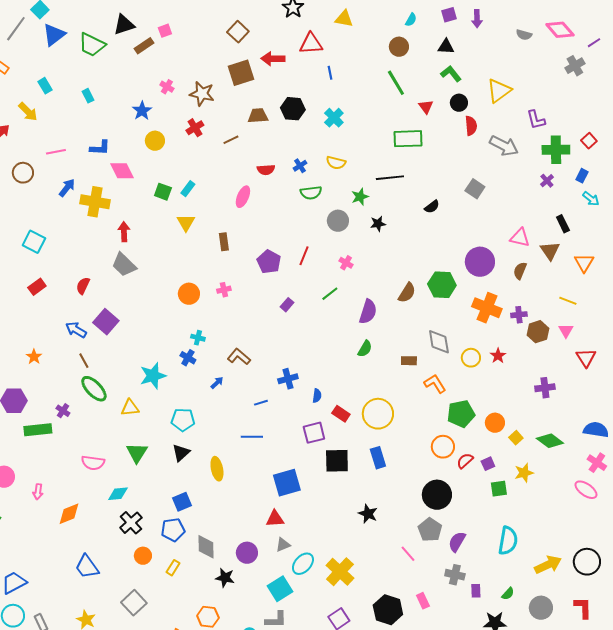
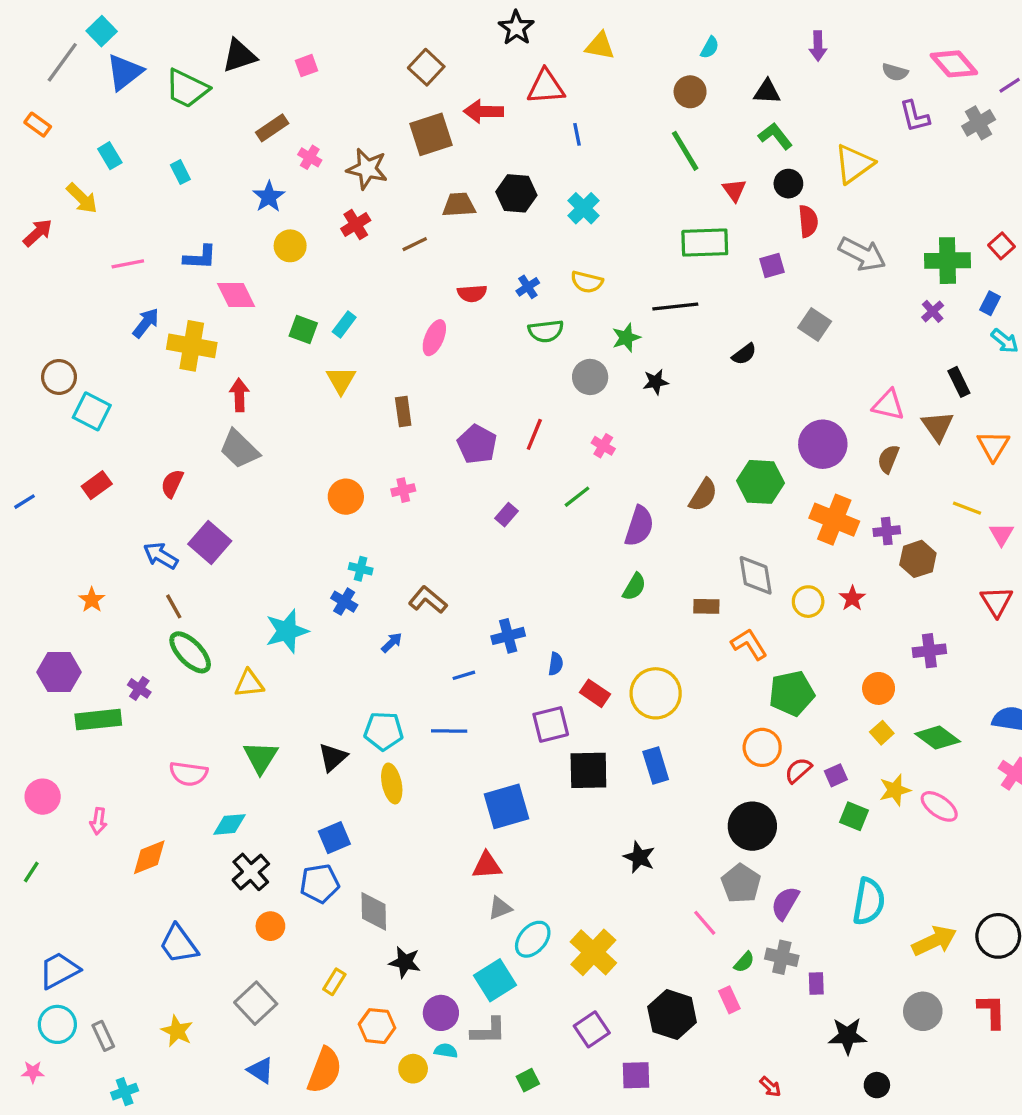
purple square: (449, 15) -> (772, 266), moved
brown rectangle: (144, 46) -> (272, 128), moved
purple L-shape: (536, 120) -> (915, 116), moved
brown circle: (23, 173) -> (59, 377), moved
pink triangle: (566, 331) -> (1001, 534), moved
cyan pentagon: (183, 420) -> (384, 731), moved
orange circle: (495, 423) -> (879, 688), moved
green square: (499, 489) -> (854, 816), turned 30
pink ellipse: (586, 490) -> (939, 806), moved
purple circle: (247, 553) -> (441, 1013), moved
yellow rectangle: (173, 568) -> (334, 982), moved
green semicircle: (508, 594) -> (744, 962), moved

